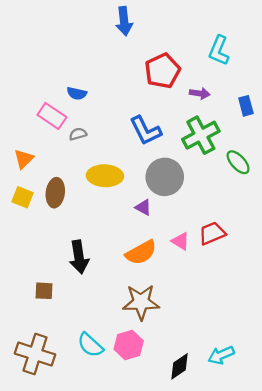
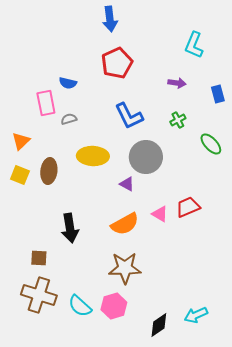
red pentagon: (162, 71) -> (117, 63), moved
pink rectangle: (52, 116) -> (46, 103), turned 45
green cross: (201, 135) -> (178, 120), size x0.5
brown cross: (35, 354) -> (39, 295), moved

